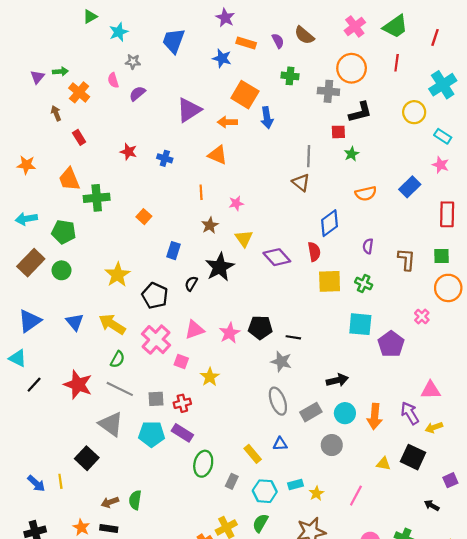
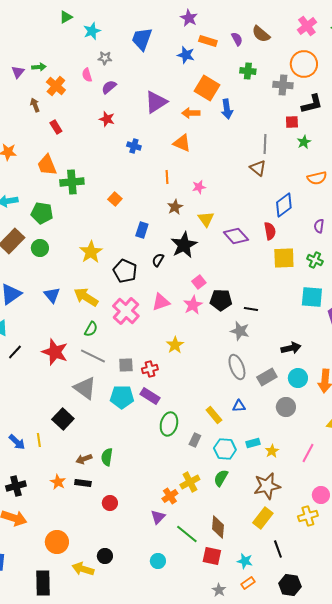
red star: (129, 152) -> (107, 119), moved
pink square: (181, 362) -> (199, 282), moved, turned 32

